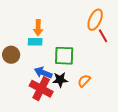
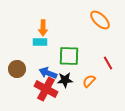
orange ellipse: (95, 20) -> (100, 20), turned -70
red line: (103, 36) -> (108, 63), moved
brown circle: (11, 55) -> (17, 69), moved

